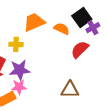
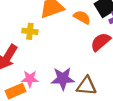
purple star: (20, 70) -> (63, 79), moved

